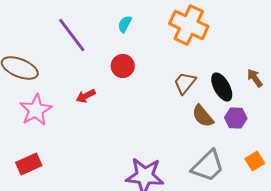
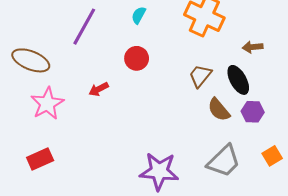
purple line: (72, 35) -> (84, 27), turned 66
brown arrow: (255, 78) -> (253, 47), moved, turned -60

